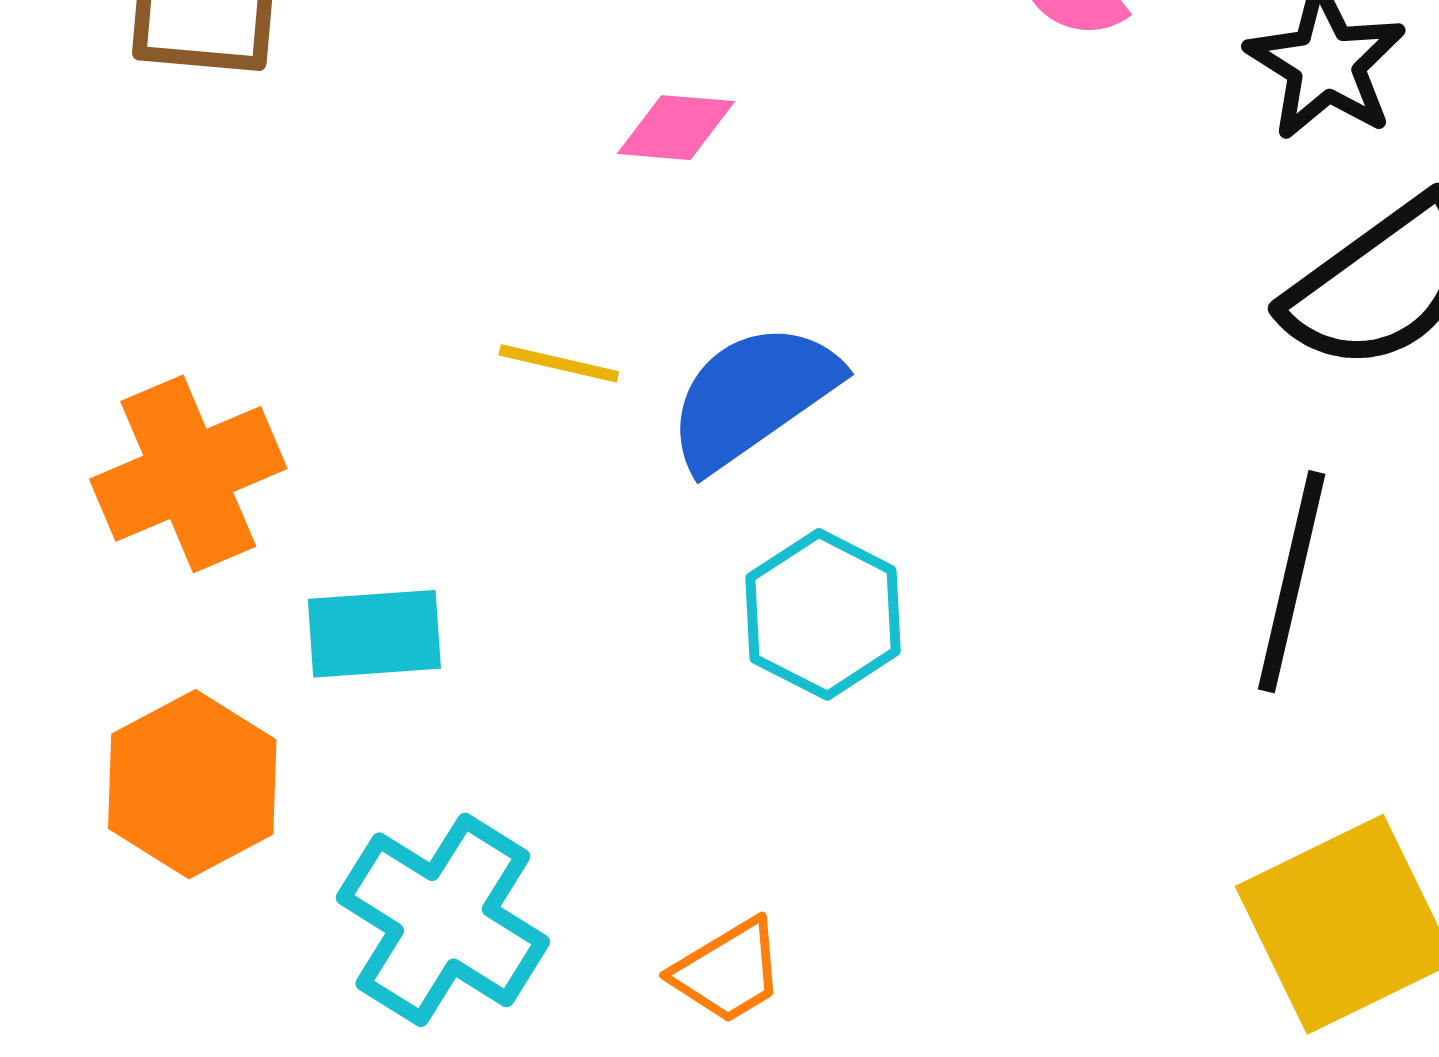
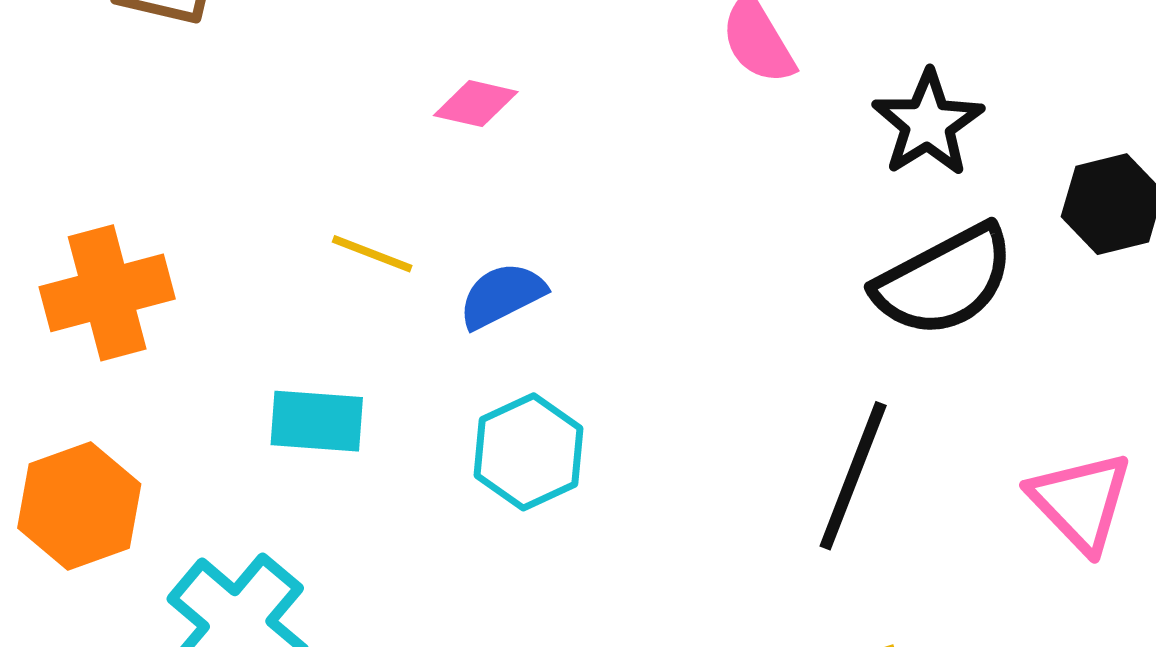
blue semicircle: (753, 396) -> (502, 295), size x0.7
cyan rectangle: (374, 634) -> (317, 421), moved

